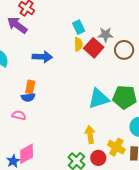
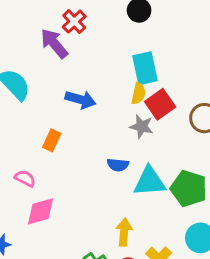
cyan rectangle: (79, 27) -> (145, 68), size x1.5
gray star: (106, 35) -> (142, 126), moved
blue semicircle: (28, 97) -> (118, 165), moved
pink diamond: (27, 154) -> (40, 211), moved

